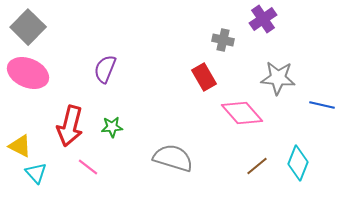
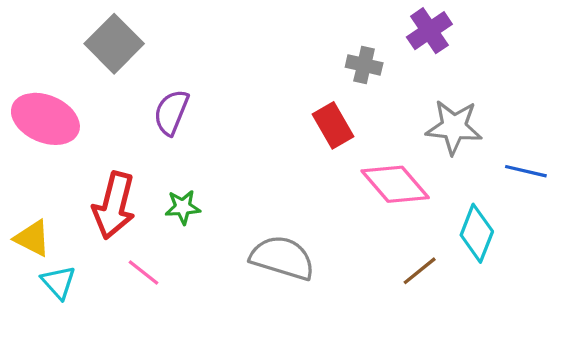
gray square: (28, 27) -> (114, 44), moved
cyan diamond: (298, 163) -> (477, 233), moved

